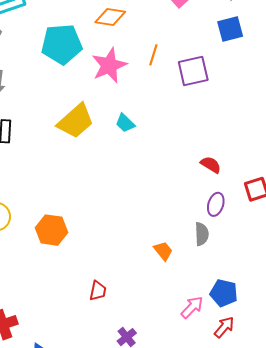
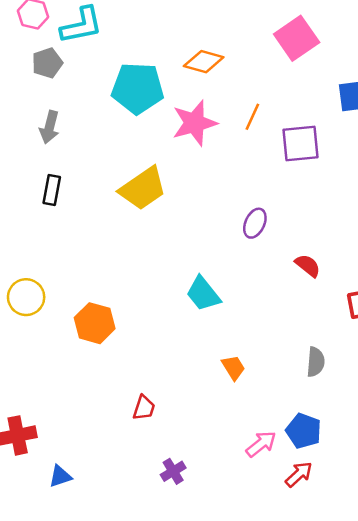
cyan trapezoid: (125, 123) -> (203, 294), moved, size x1.4
purple ellipse: (216, 204) -> (255, 223), moved
gray semicircle: (202, 234) -> (316, 362), moved

